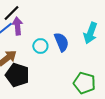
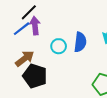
blue semicircle: (61, 42) -> (80, 42), turned 30

